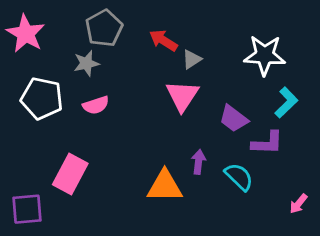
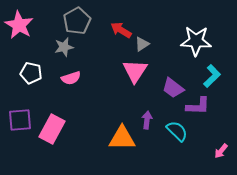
white pentagon: (42, 98) -> (31, 73), size x0.7
purple square: (27, 209) -> (20, 120), moved

